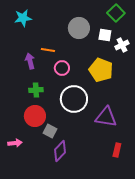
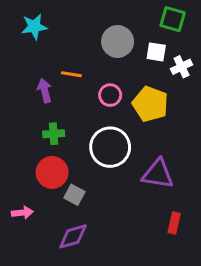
green square: (116, 13) -> (173, 19), turned -30
pink circle: (62, 68) -> (110, 95), moved
purple diamond: (60, 151) -> (73, 236), moved, turned 30

